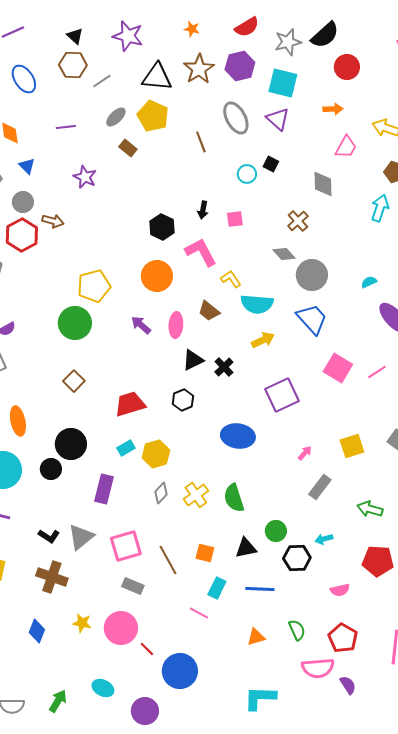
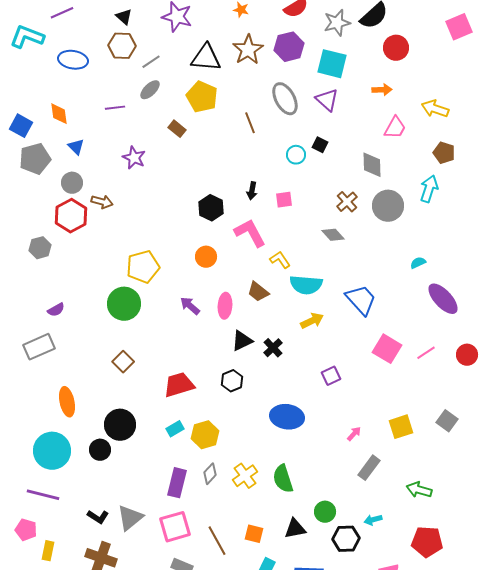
blue ellipse: (24, 79) -> (73, 60), turned -48
gray ellipse: (116, 117) -> (150, 90), moved
gray circle: (312, 275) -> (388, 206), moved
orange circle: (157, 276) -> (206, 257), size x0.7
purple square: (282, 395) -> (331, 376), size x0.6
purple rectangle: (104, 489) -> (177, 483), moved

